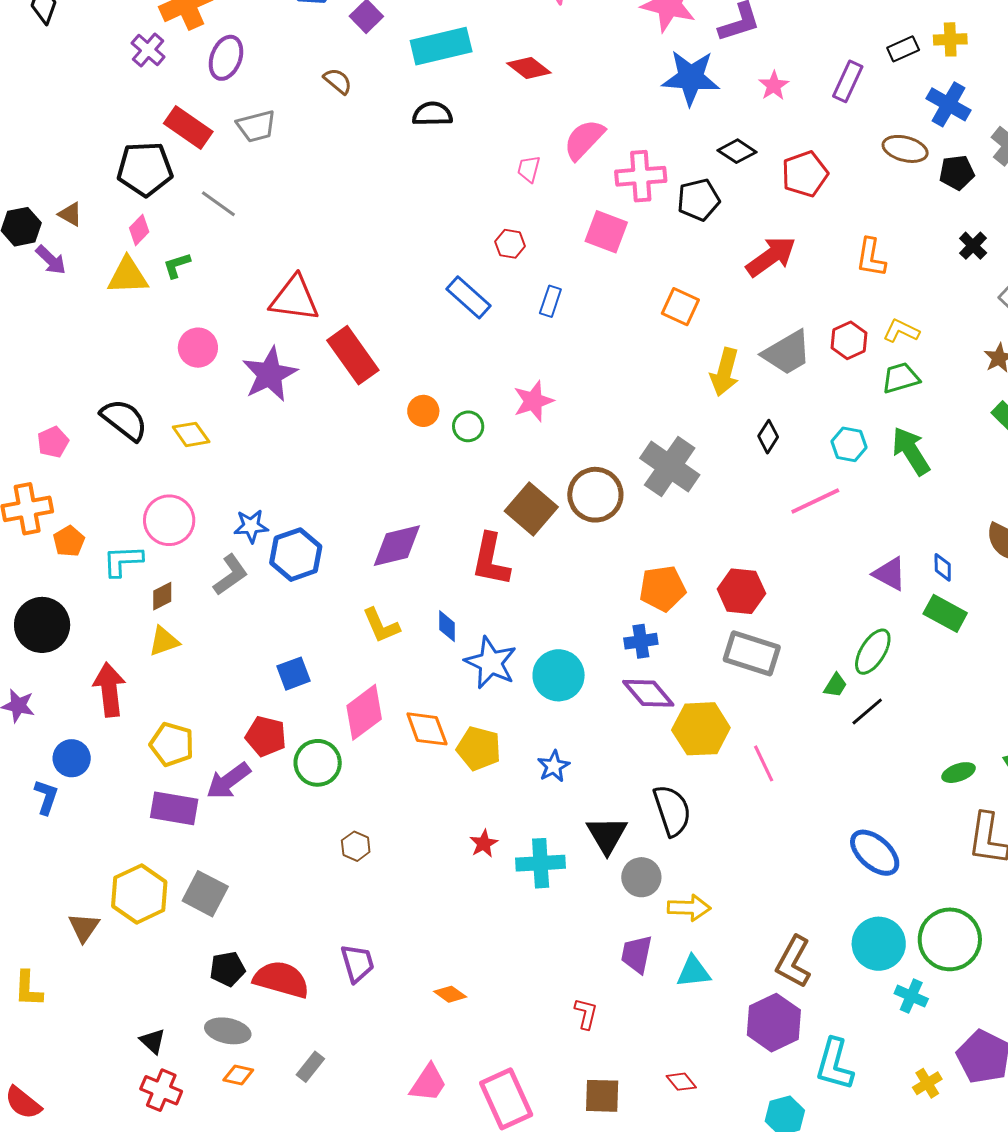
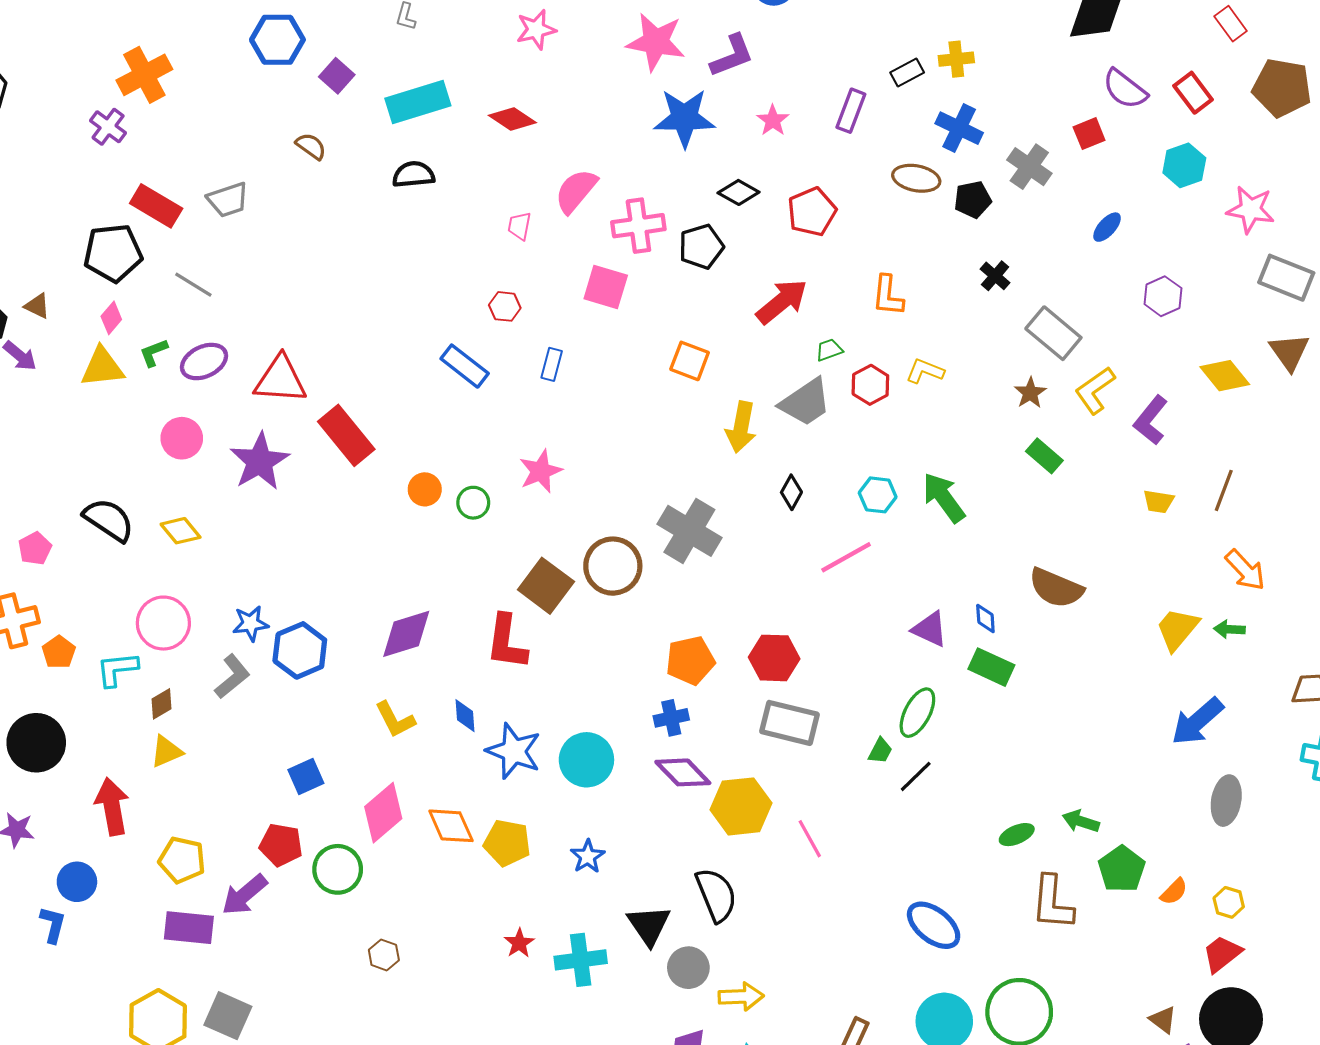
purple ellipse: (226, 58) -> (204, 362), moved, turned 48
green trapezoid: (901, 378) -> (829, 350), moved, size x0.7

